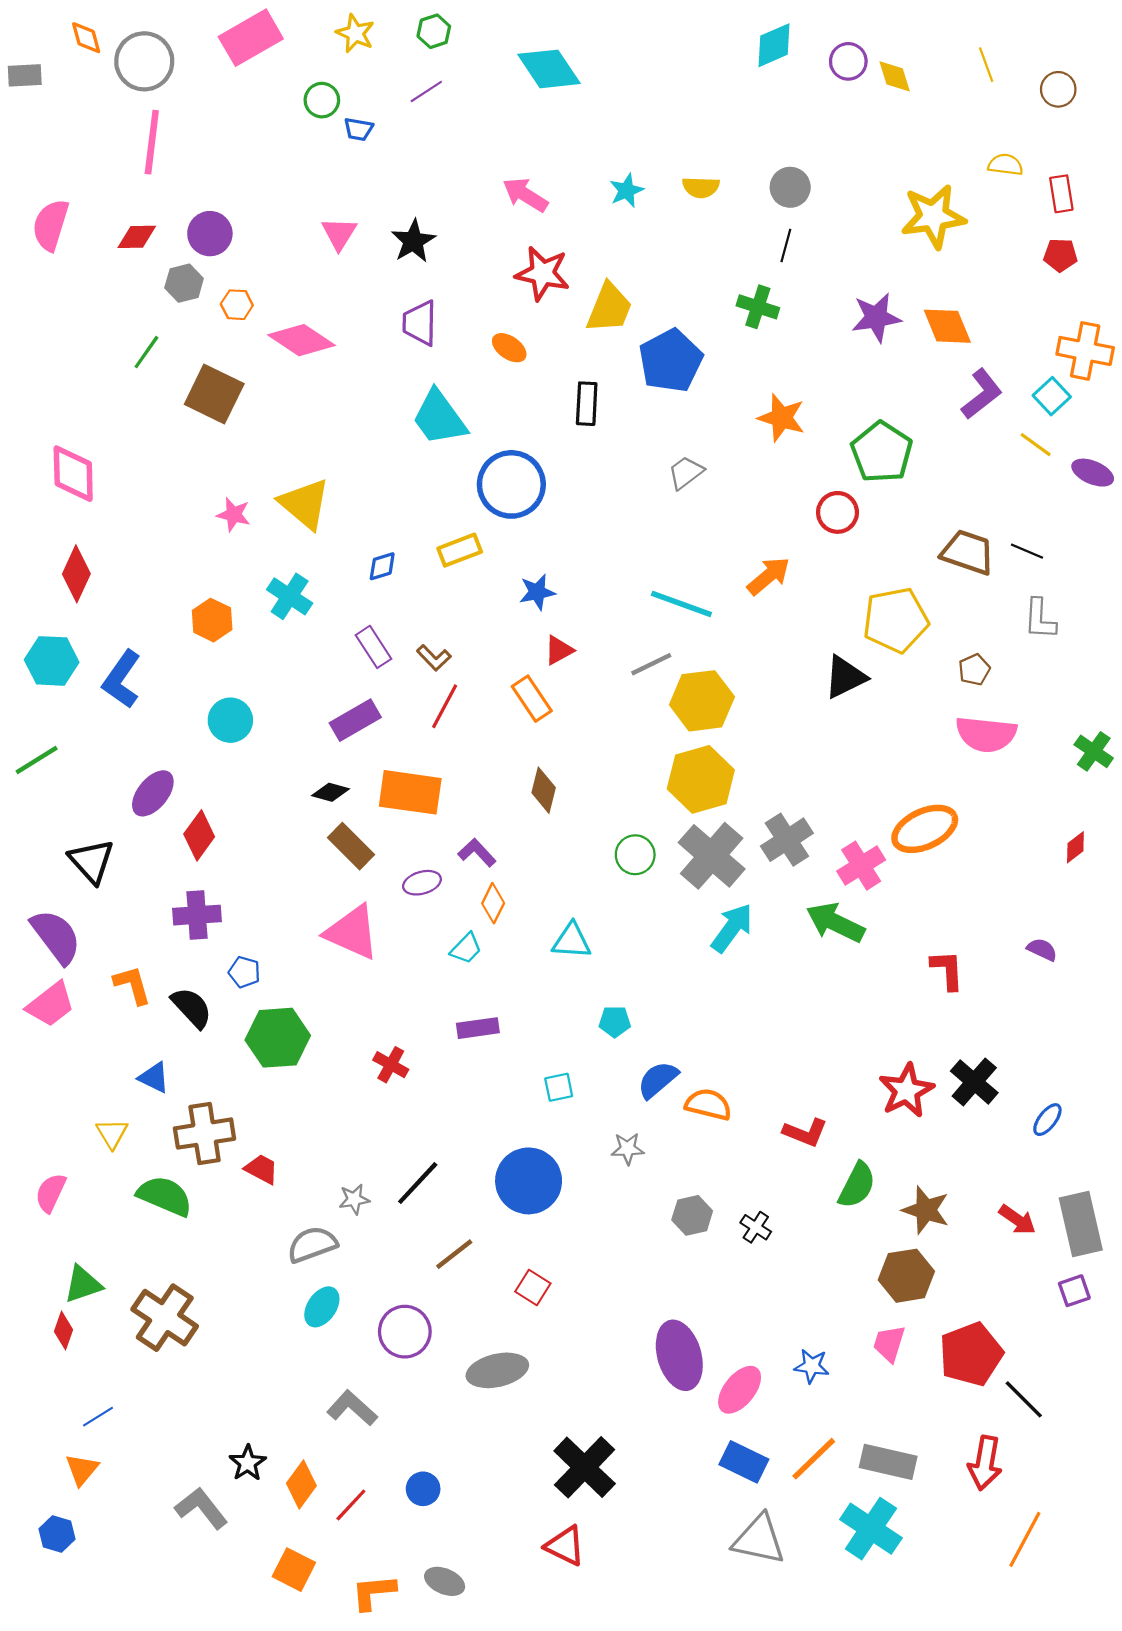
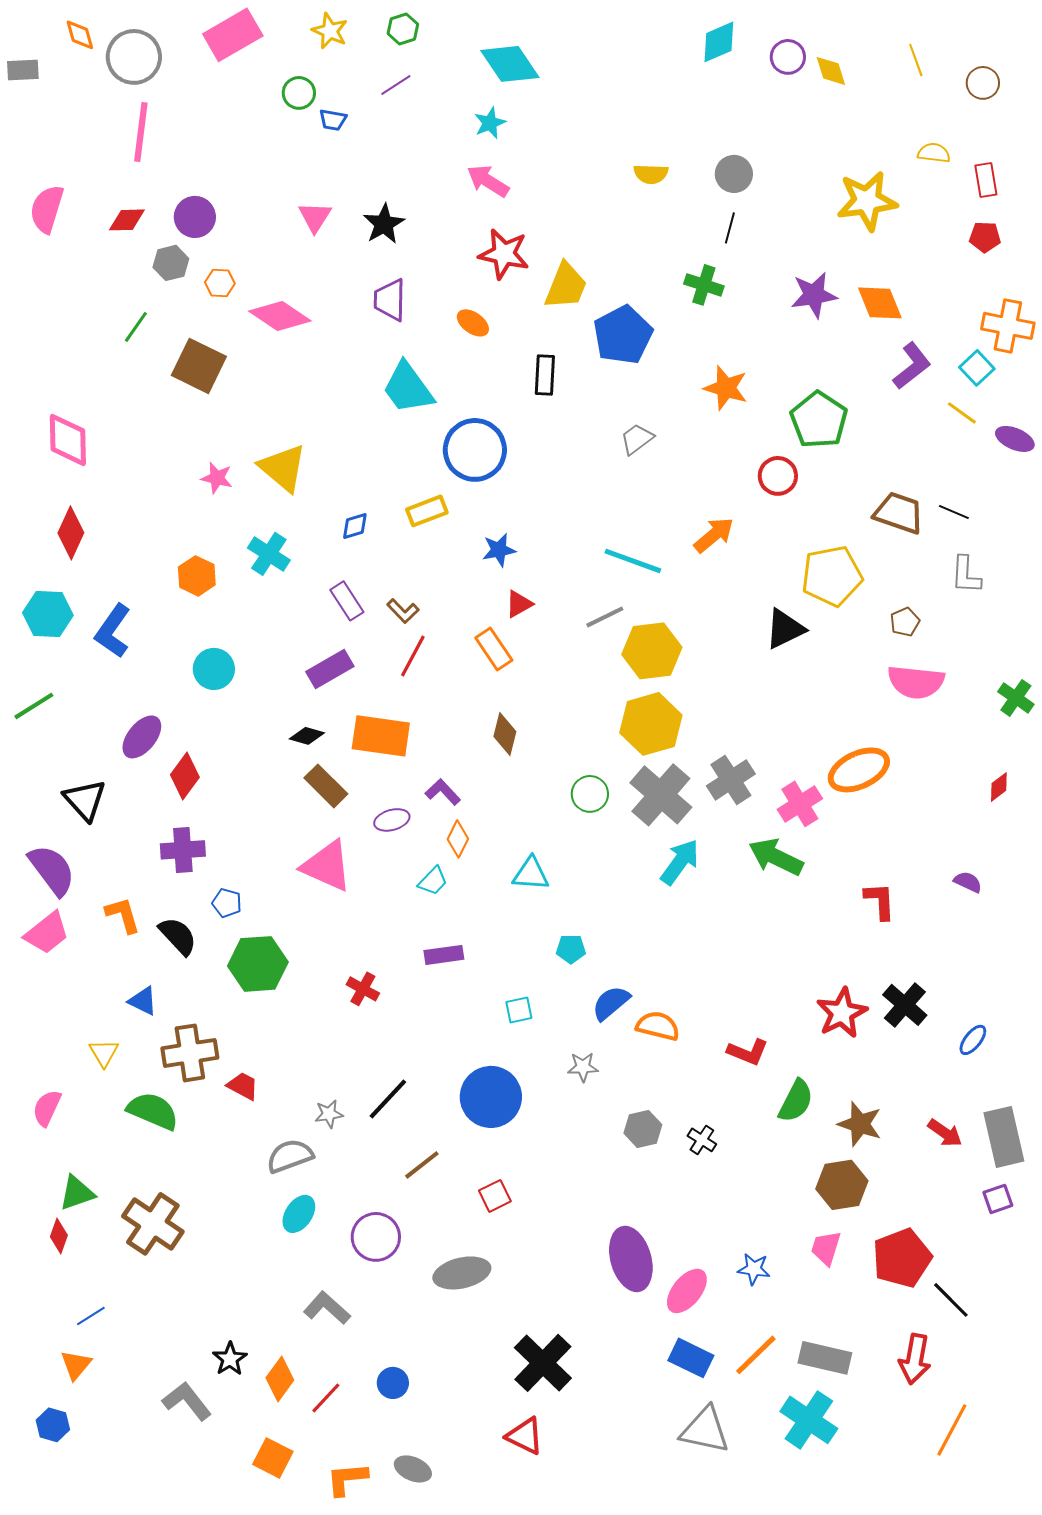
cyan star: (627, 191) -> (490, 123), moved
red square: (533, 1287) -> (495, 1196), turned 32

